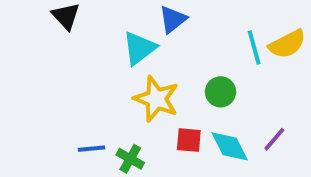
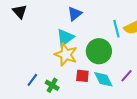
cyan triangle: (139, 48) -> (65, 38), moved
green circle: (221, 92) -> (99, 51), size x1.6
blue line: (92, 149) -> (32, 80), turned -48

